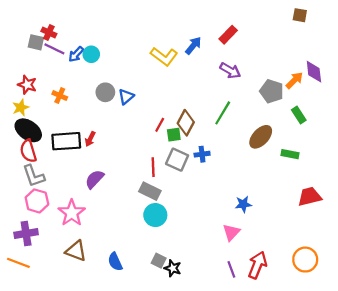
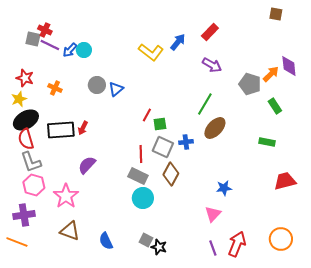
brown diamond: (186, 123) -> (171, 174), moved
black ellipse: (28, 130) -> (26, 120), turned -65
brown ellipse: (261, 137) -> (215, 128), moved

